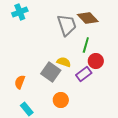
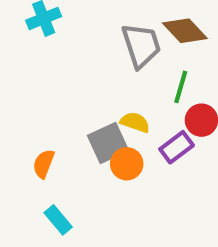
gray square: (51, 72) -> (108, 143), turned 30
orange circle: (61, 100) -> (127, 164), moved

